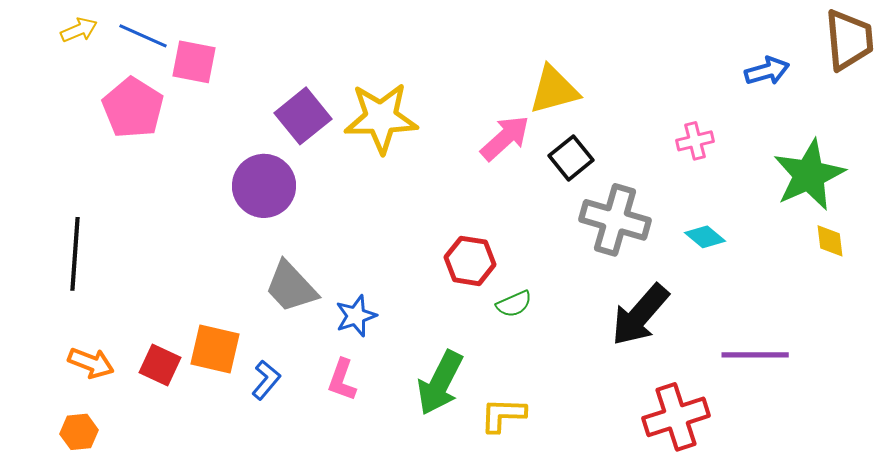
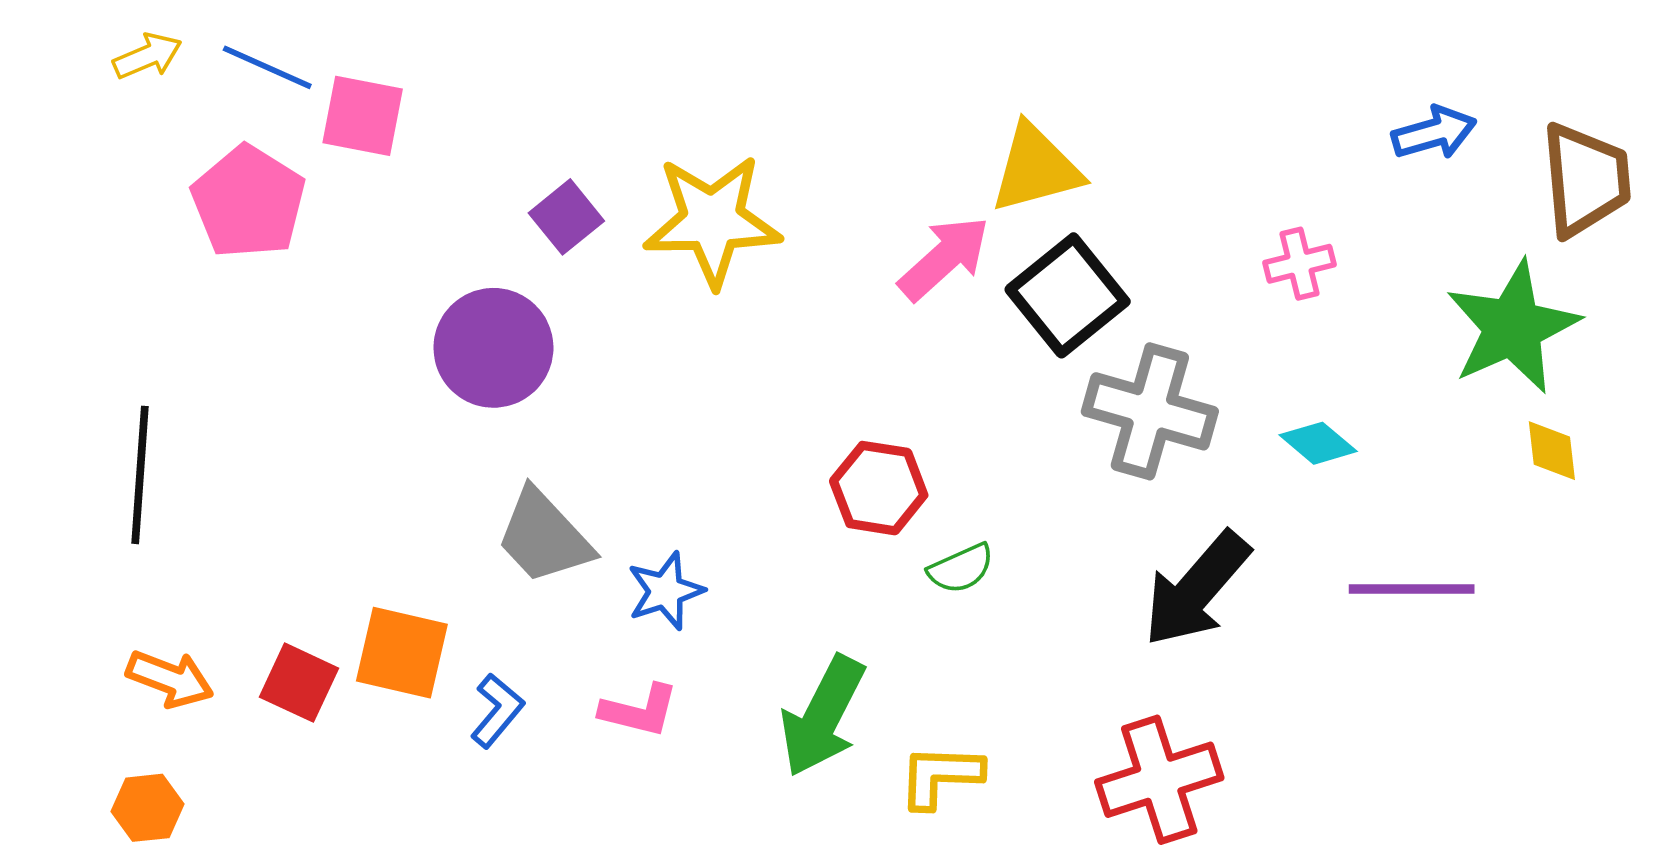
brown trapezoid: (849, 40) -> (1586, 180), moved
purple square: (303, 116) -> (566, 217), size x0.7
black square: (571, 158) -> (1068, 295), size x1.4
purple line: (755, 355) -> (1412, 589), moved
pink L-shape: (342, 380) -> (639, 711), turned -96
red cross: (676, 417) -> (1159, 780), moved

